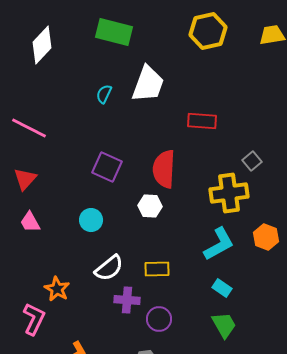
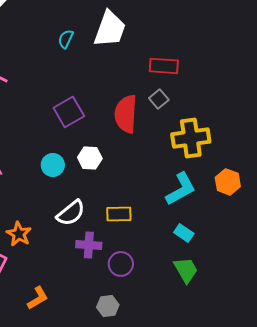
gray square: (252, 161) -> (159, 99), moved
purple square: (107, 167) -> (69, 112), turned 36
white hexagon: (150, 206) -> (90, 158), moved

